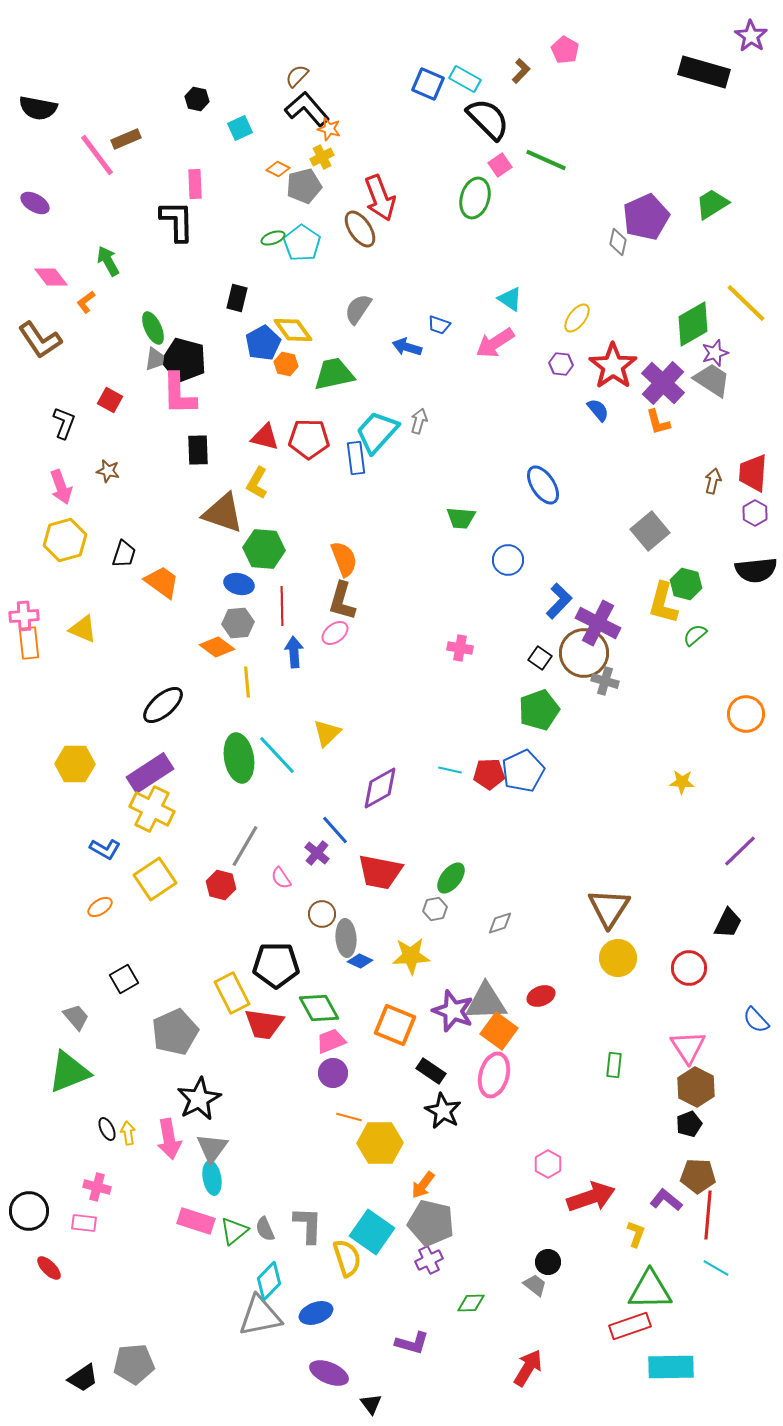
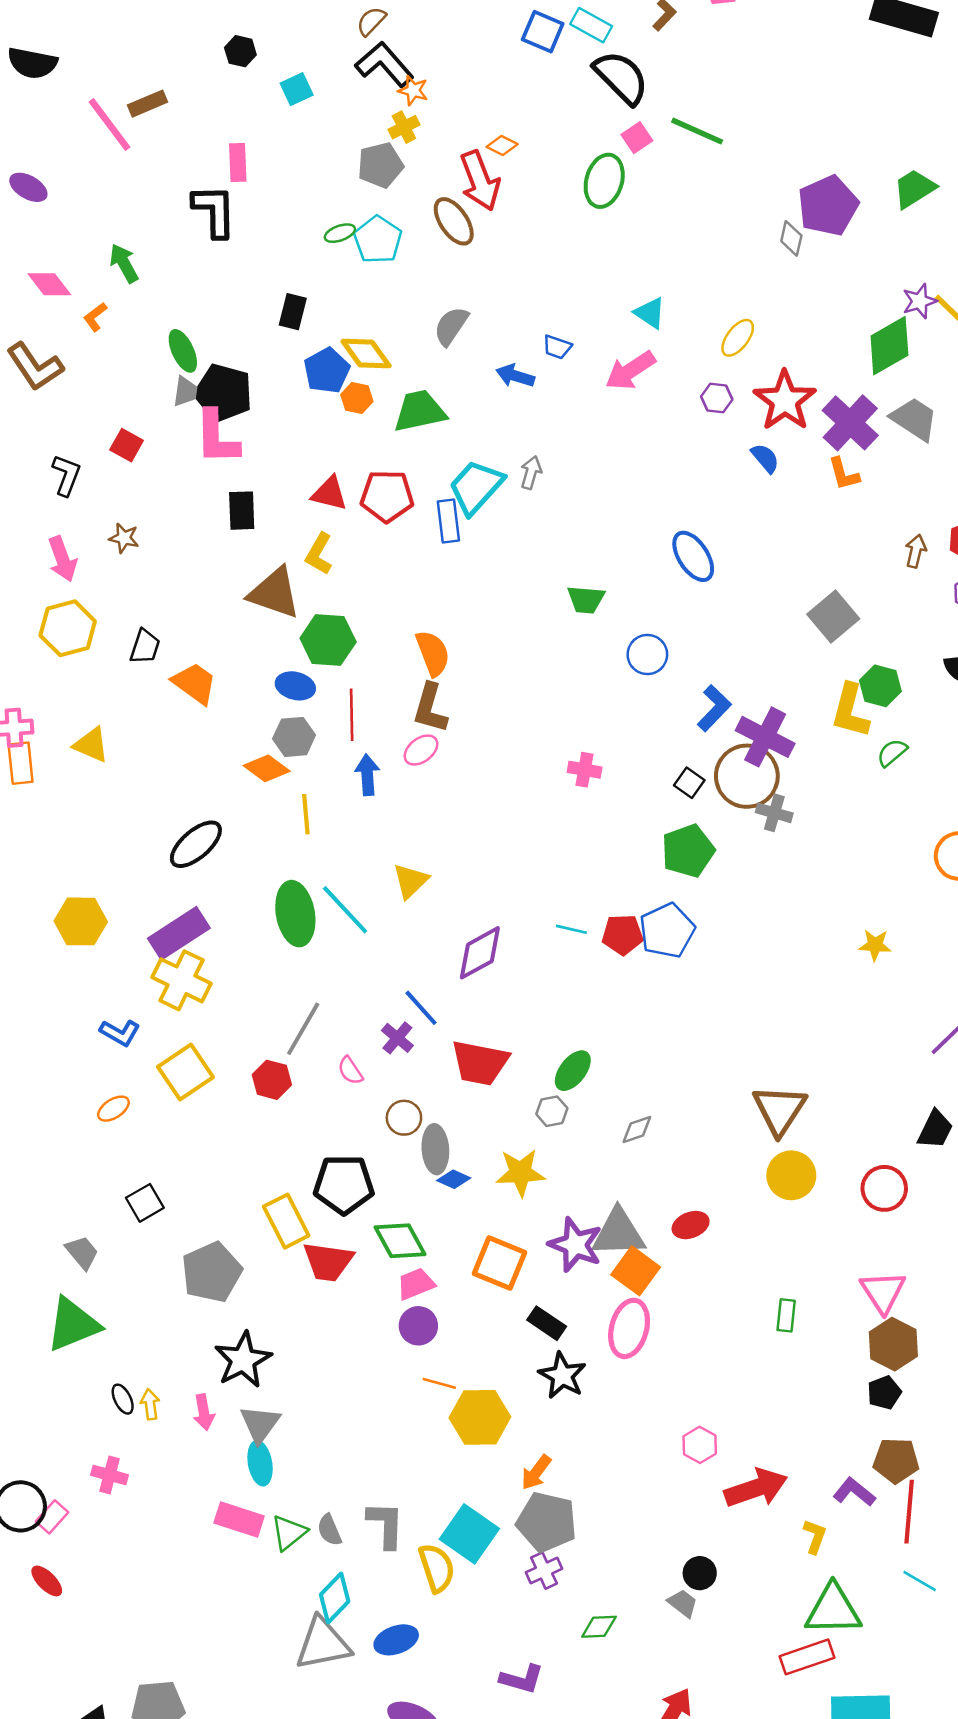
orange diamond: (278, 169) -> (502, 145), moved
purple star: (715, 353) -> (920, 301), moved
pink arrow: (169, 1139) -> (204, 1412), size x0.7
pink rectangle: (84, 1223) -> (52, 1517), moved, turned -55

